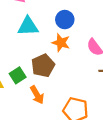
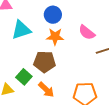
brown pentagon: (43, 66) -> (44, 62), turned -30

